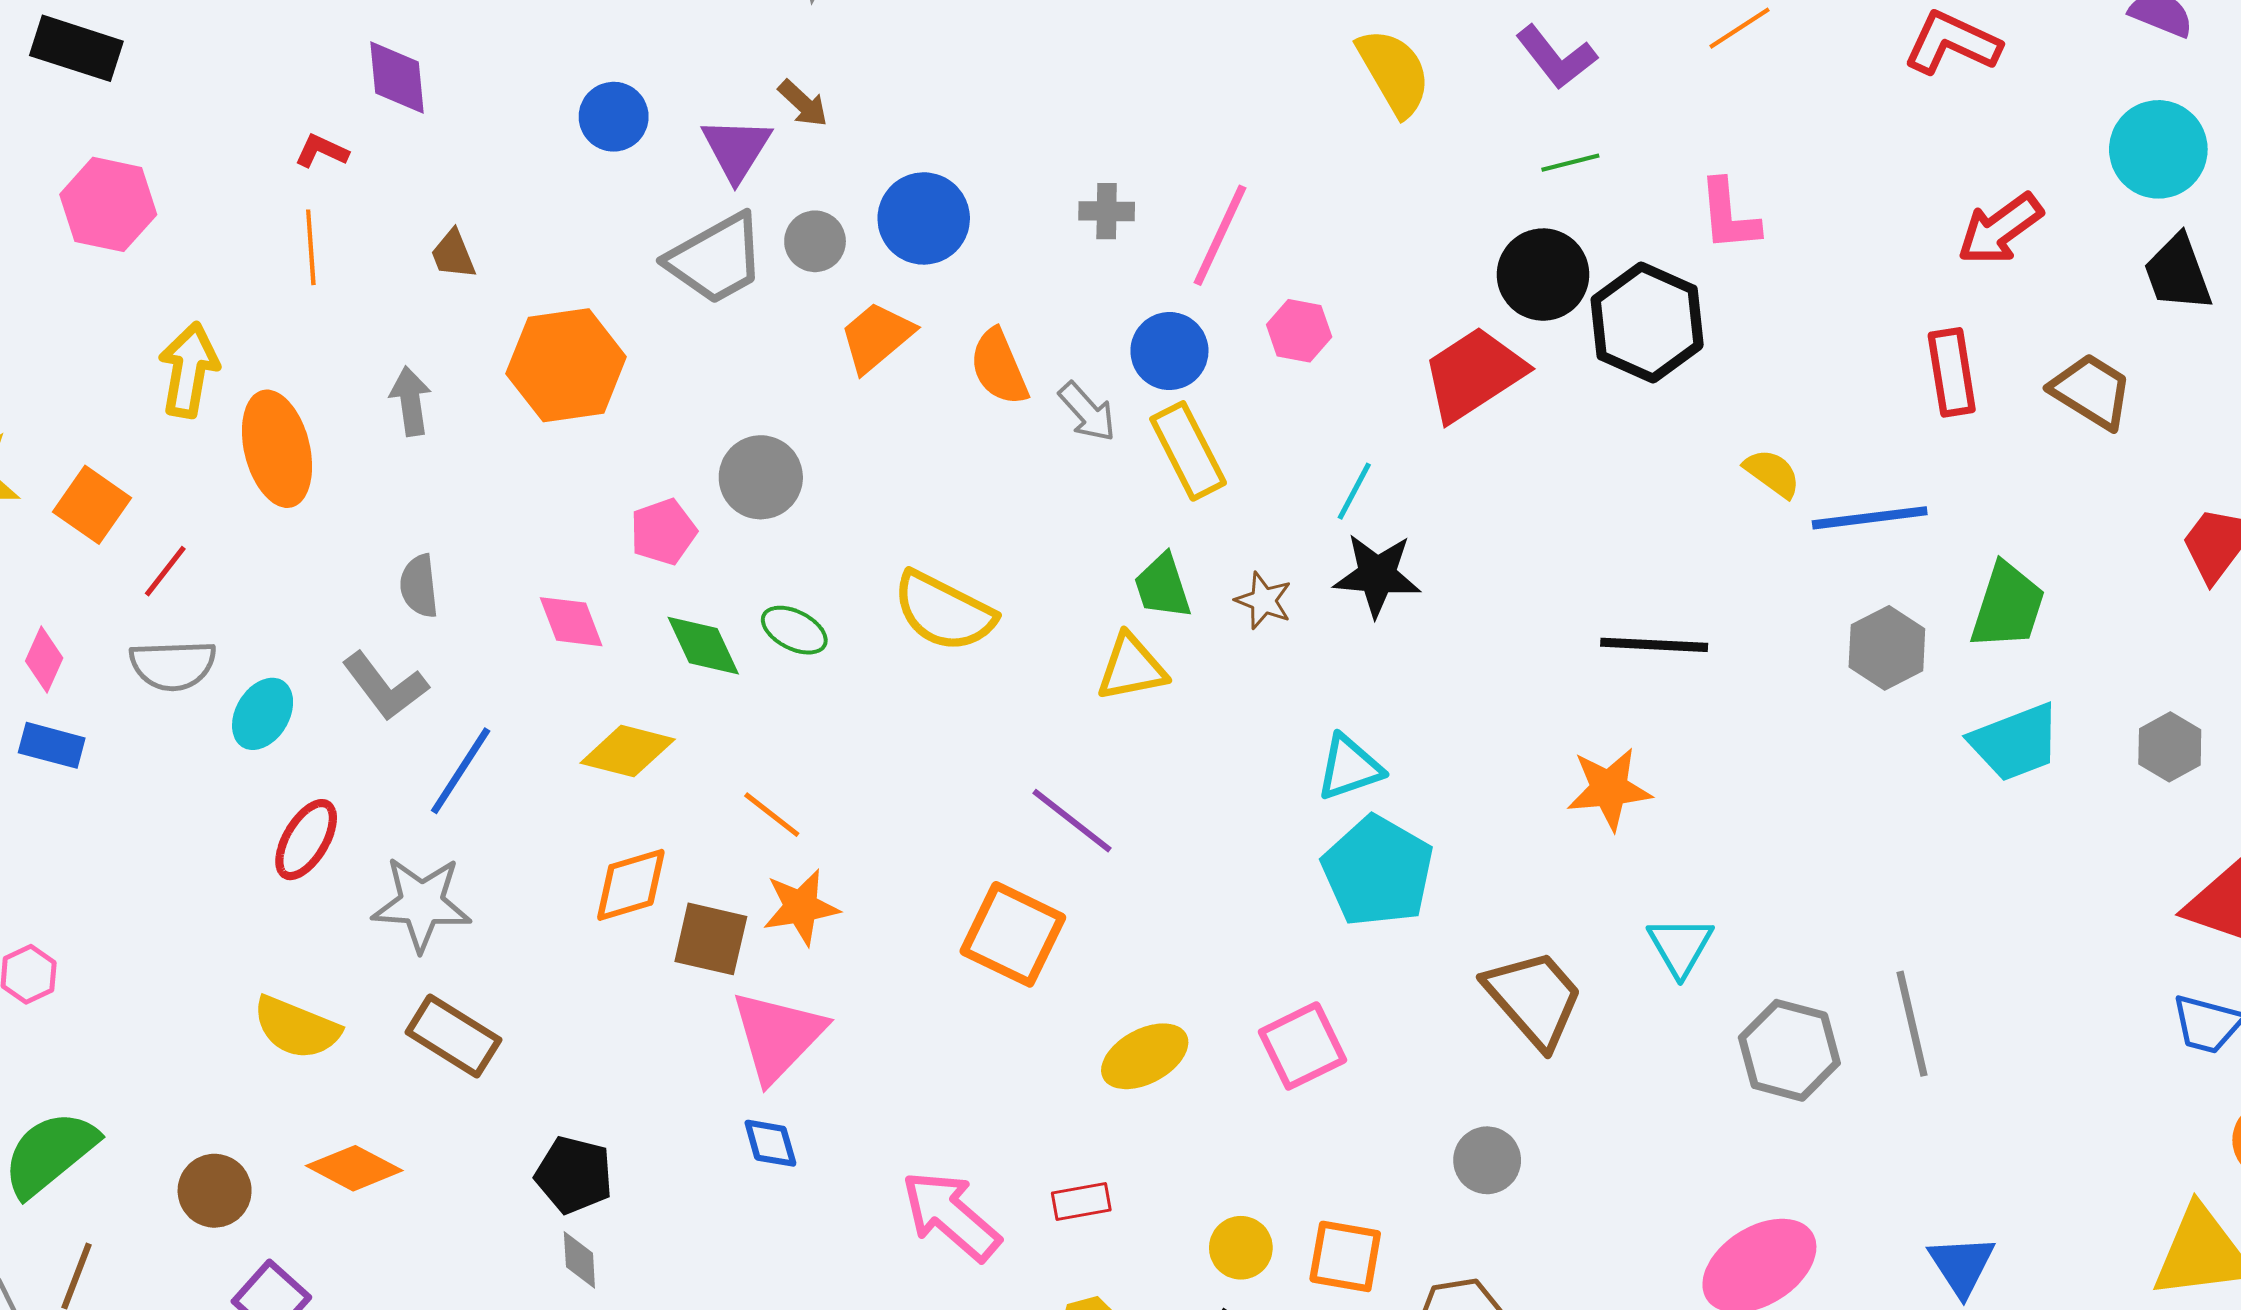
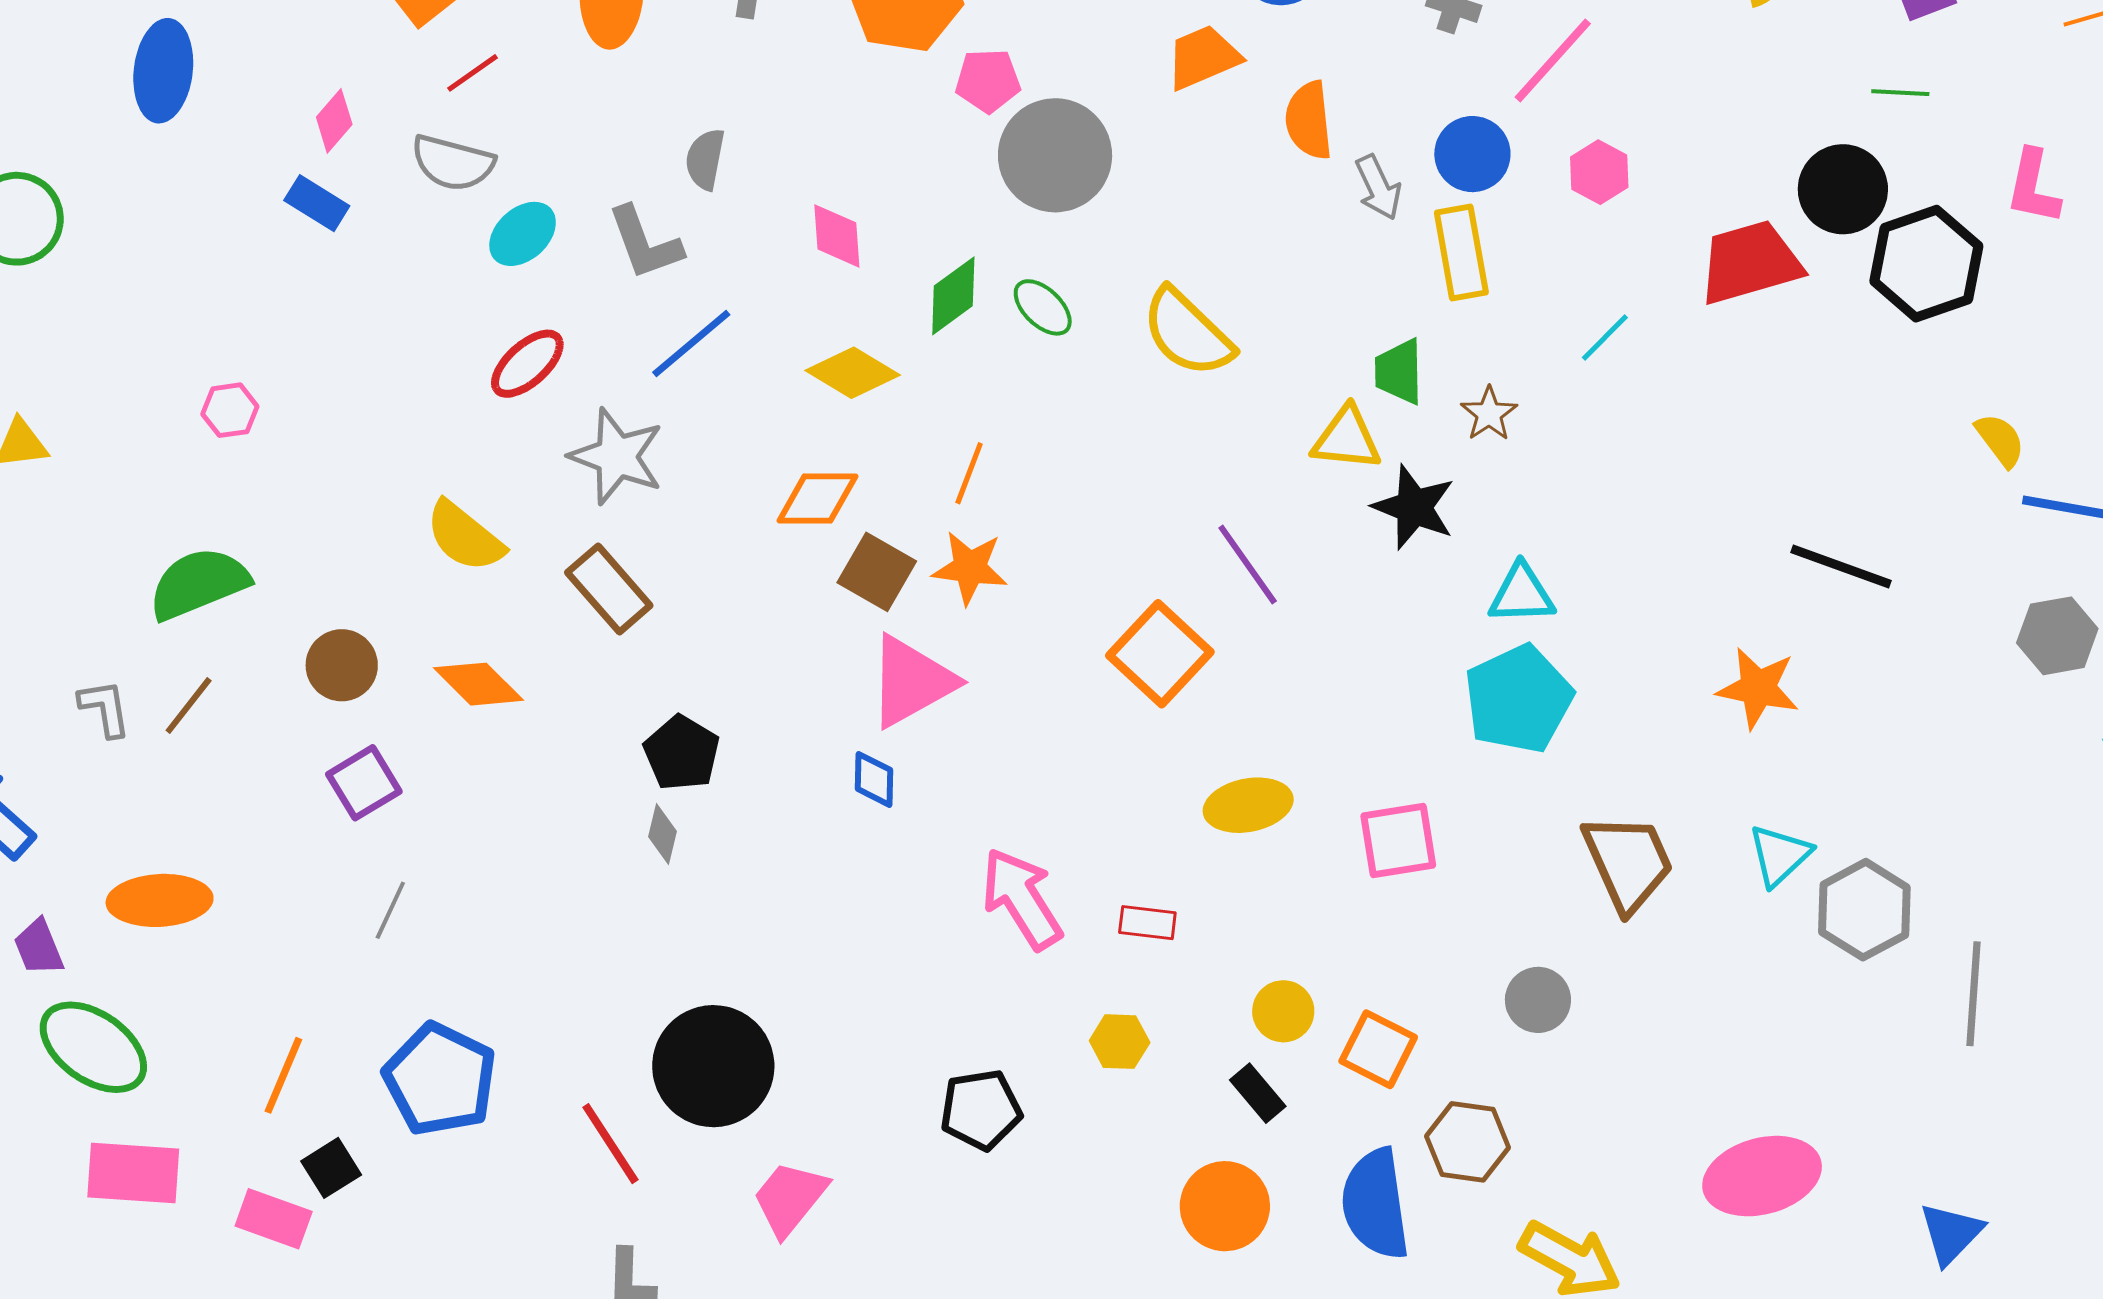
gray circle: (761, 477) -> (1055, 155), size x1.4
pink pentagon: (663, 532) -> (988, 81), moved
black star: (1377, 575) -> (1414, 507), moved
green diamond: (703, 646) -> (953, 296), turned 62
orange line: (772, 815) -> (969, 473), turned 56
gray hexagon: (1789, 1050) -> (1864, 910), moved

